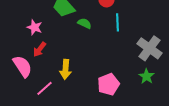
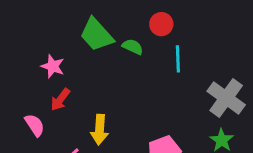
green semicircle: (85, 23) -> (133, 47), moved
pink semicircle: (23, 66) -> (35, 125), size x0.7

